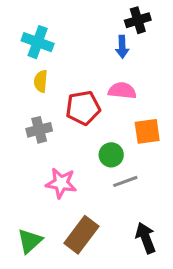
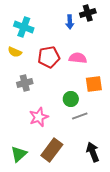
blue arrow: (122, 47) -> (70, 22), moved
yellow semicircle: (41, 81) -> (15, 52), moved, turned -72
red pentagon: (83, 108) -> (49, 57), moved
pink star: (61, 183) -> (39, 117), turned -30

